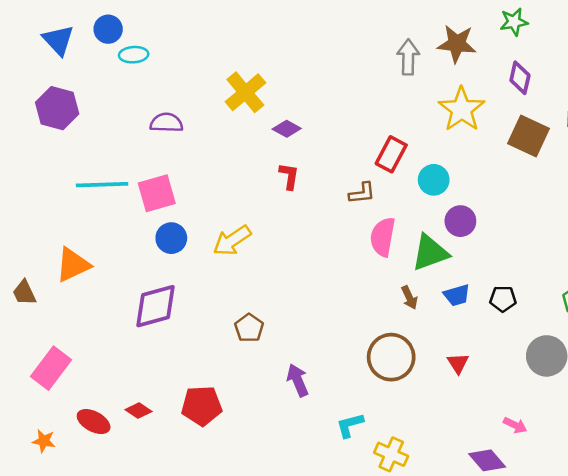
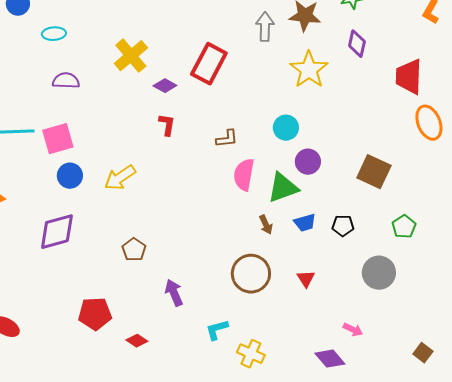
cyan ellipse: (134, 55) -> (54, 34), moved
brown square: (528, 136) -> (374, 172), moved
red rectangle: (391, 154) -> (209, 64), moved, size x1.4
red diamond: (138, 411) -> (137, 341), moved

